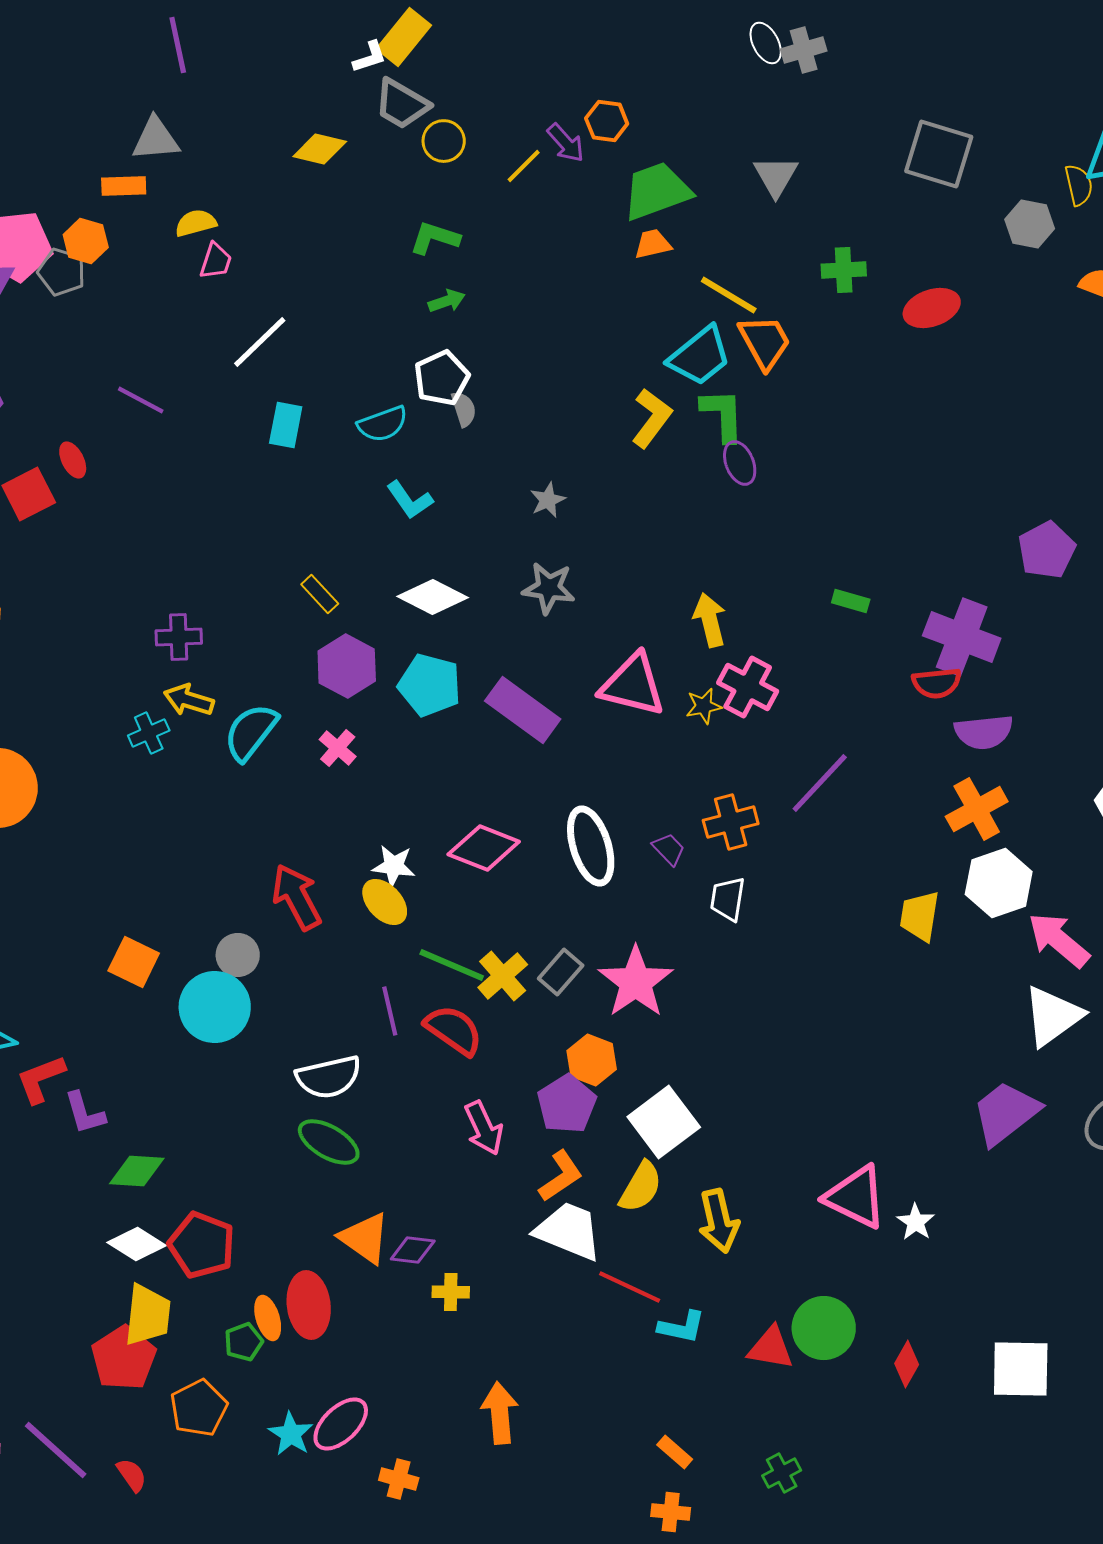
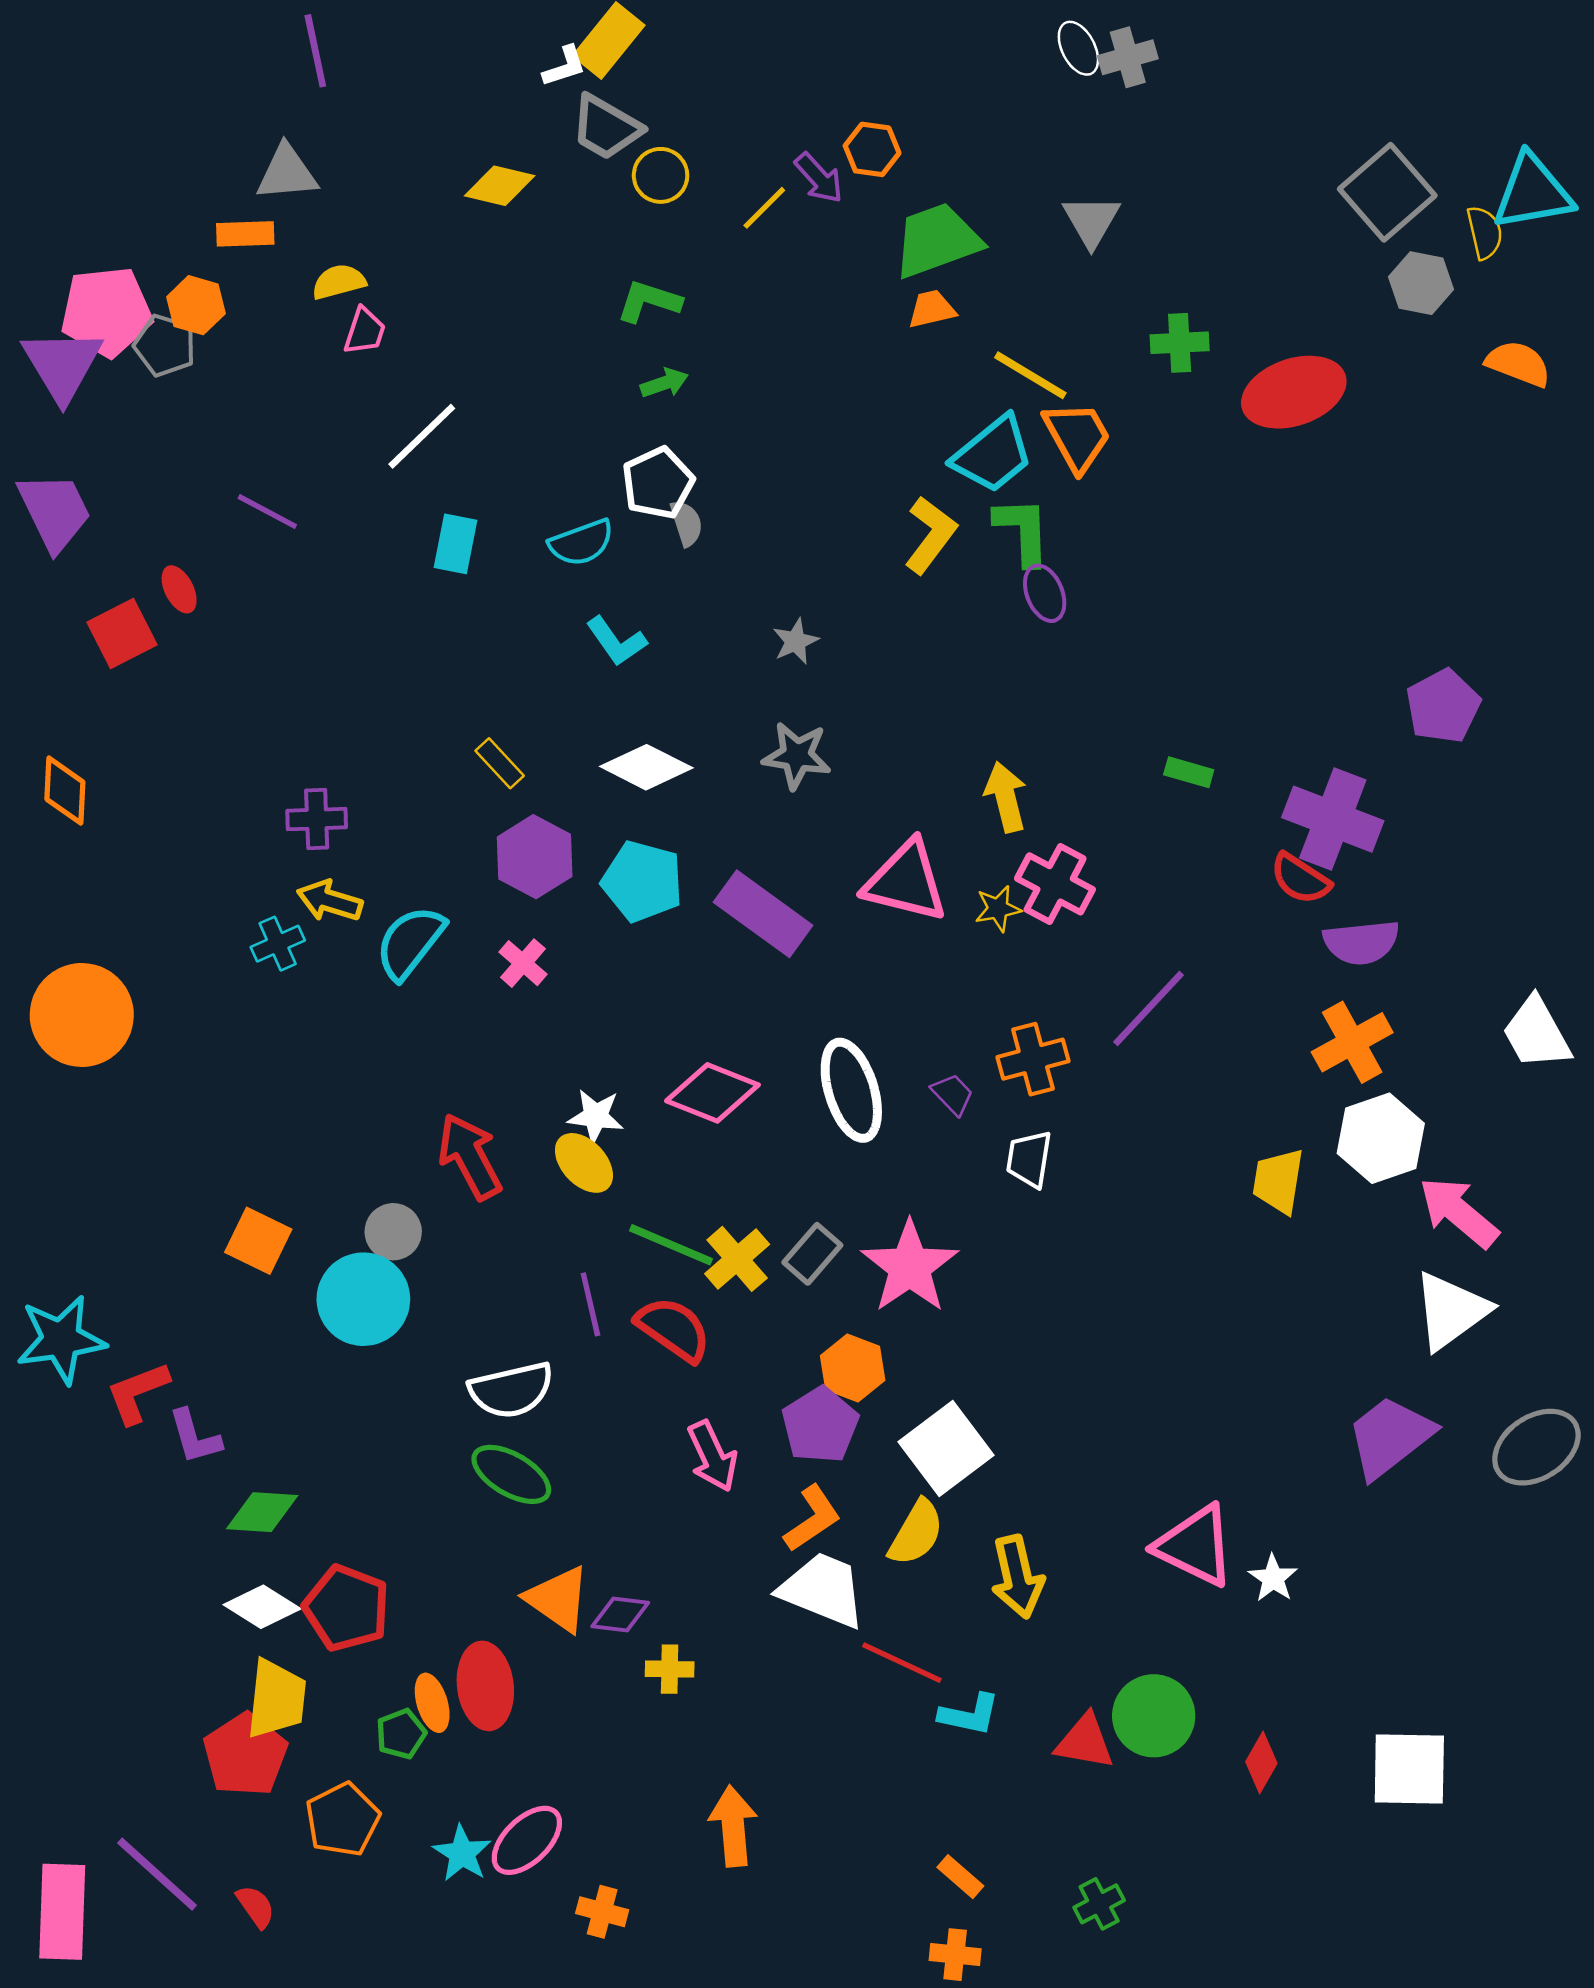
gray square: (939, 154) -> (1387, 192), moved, turned 32
red ellipse: (932, 308) -> (1294, 392), size x1.4
red semicircle: (937, 683) -> (1300, 879), turned 39

